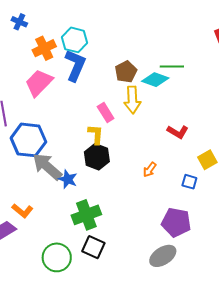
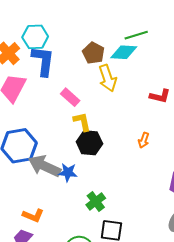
pink rectangle: (106, 112) -> (70, 97), moved
green cross: (86, 215) -> (96, 201), size x0.7

